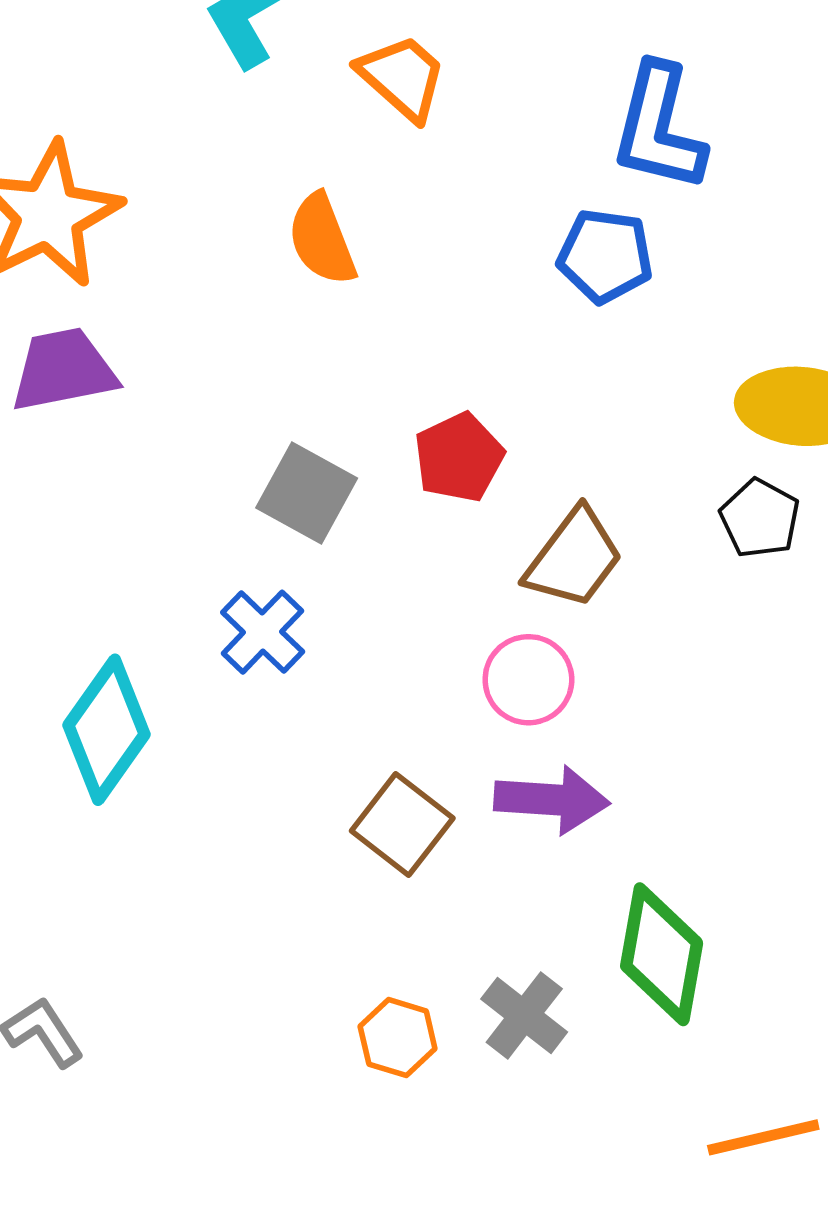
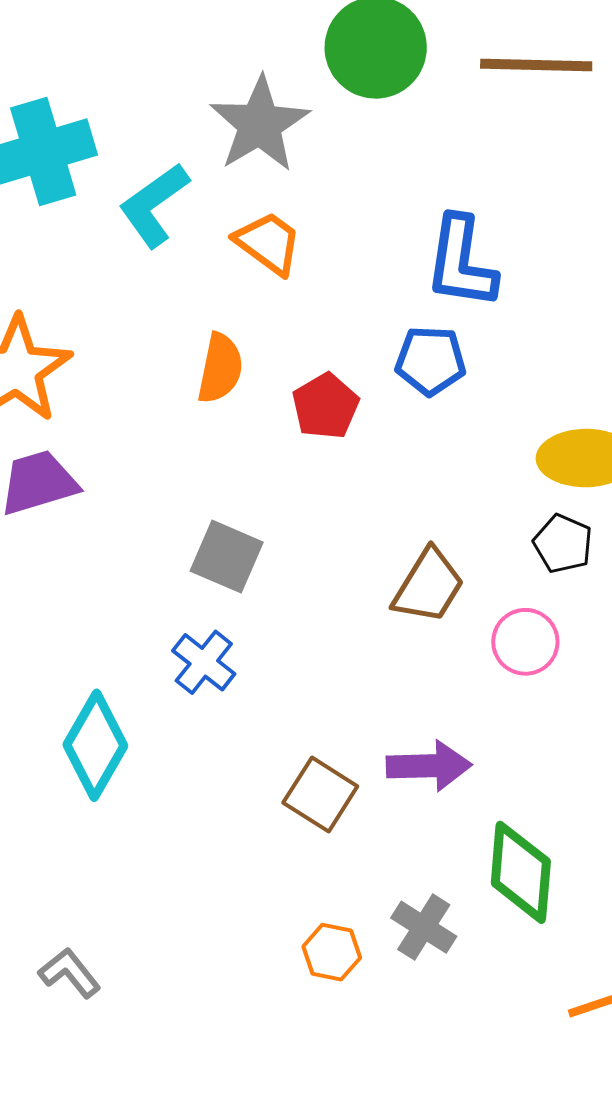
orange semicircle: (322, 239) -> (220, 368), turned -142
red pentagon: (459, 457) -> (325, 406), moved
pink circle: (528, 680) -> (525, 642), moved

